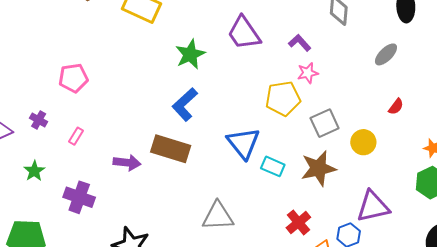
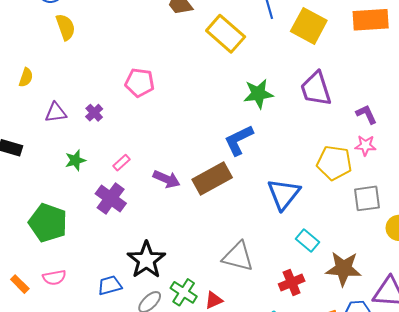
pink rectangle: (76, 136) -> (122, 163), moved
brown rectangle: (171, 149) -> (212, 178), turned -63
cyan rectangle: (273, 166) -> (308, 240), moved
brown star: (318, 168) -> (343, 269), moved
red cross: (298, 222) -> (292, 282), moved

